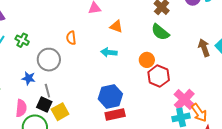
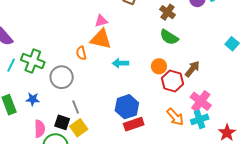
orange triangle: (116, 26) -> (101, 39), moved, size x1.6
green cross: (22, 40) -> (33, 61), size x1.6
brown arrow: (204, 48) -> (192, 69), moved, turned 66
blue star: (29, 78) -> (33, 99), moved
gray line: (47, 91) -> (76, 107), moved
orange arrow: (199, 113) -> (175, 117), moved

